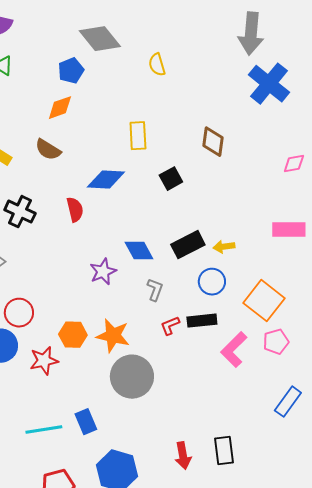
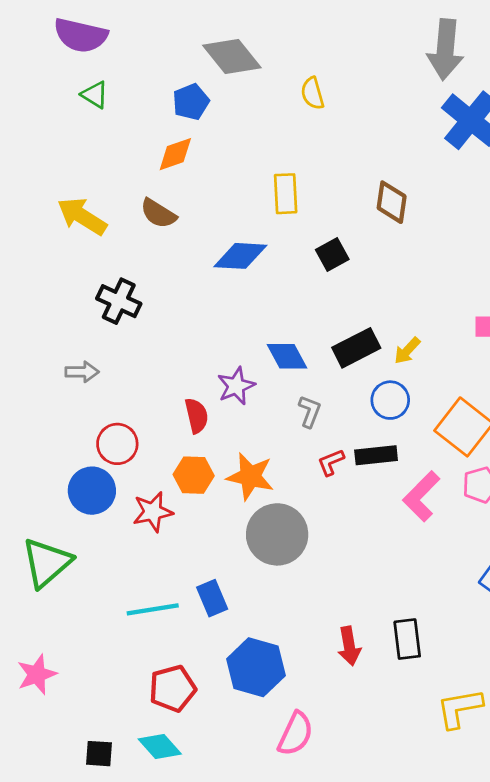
red semicircle: (75, 210) -> (197, 416), moved
yellow arrow: (224, 247) -> (407, 351), turned -40

